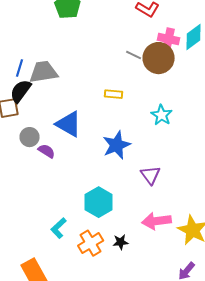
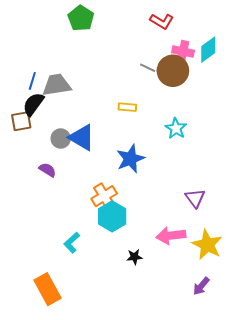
gray circle: (30, 137) -> (61, 139), moved
purple semicircle: (47, 151) -> (48, 170), moved
purple triangle: (151, 175) -> (195, 198), moved
orange cross: (91, 243) -> (104, 196), moved

